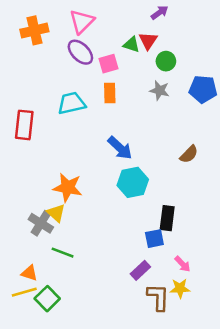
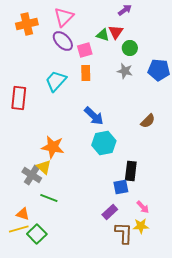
cyan trapezoid: (71, 103) -> (56, 81), turned -35

